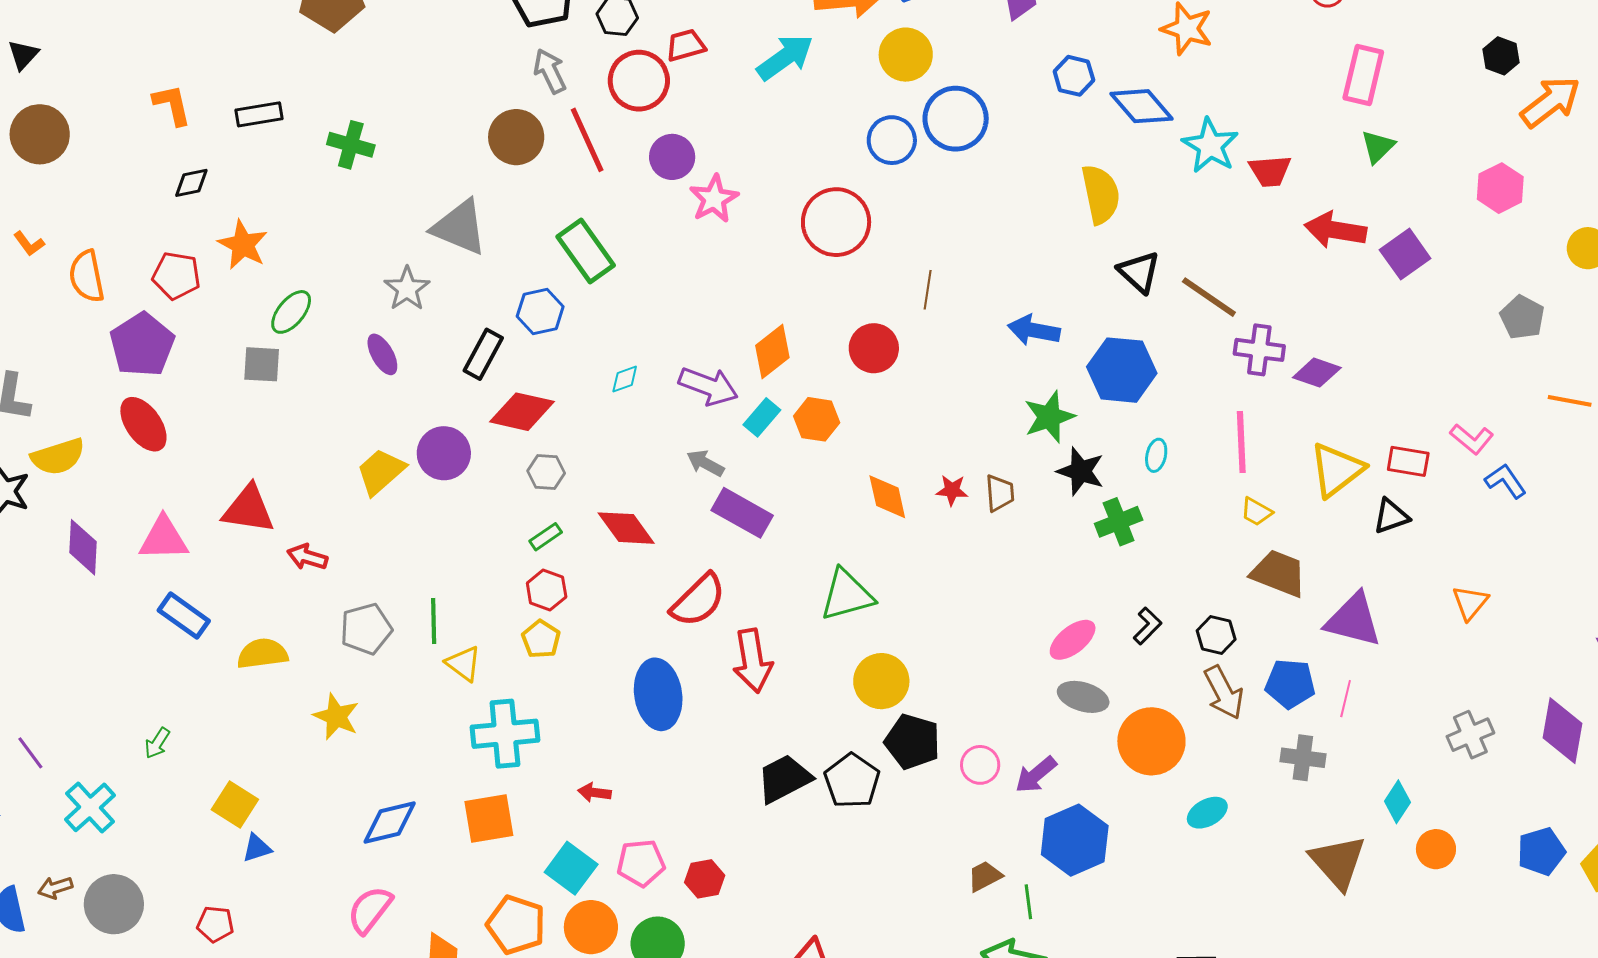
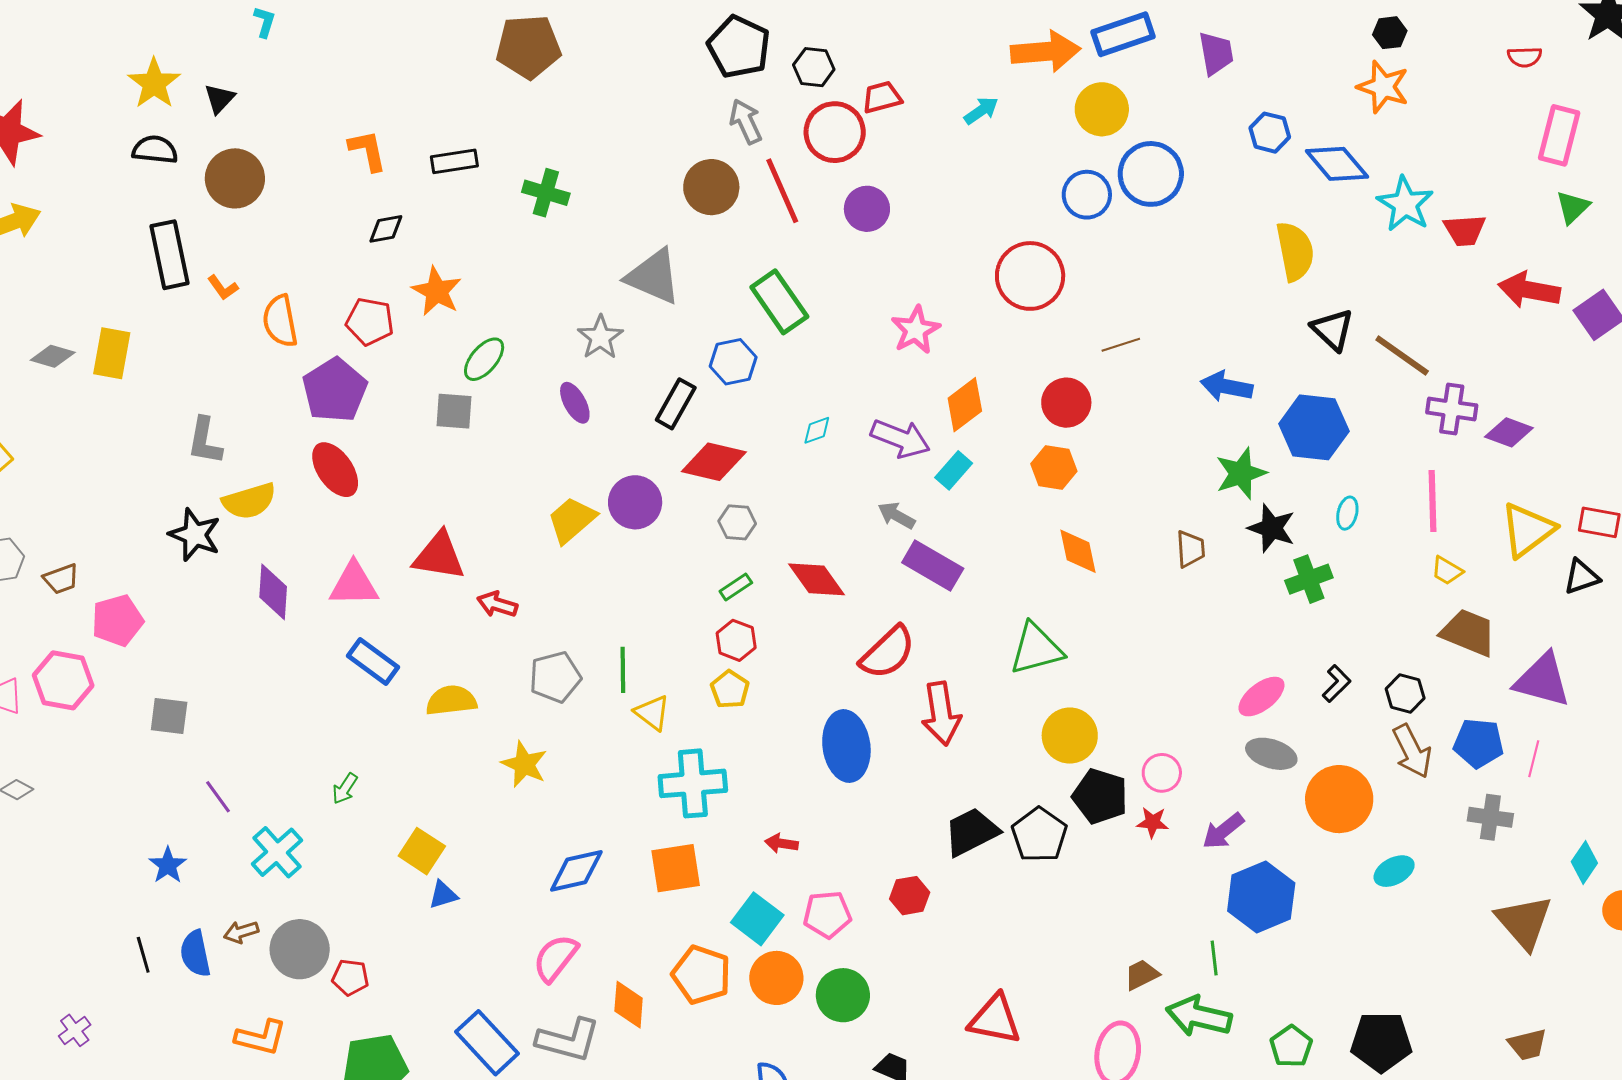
cyan arrow: (785, 57) -> (981, 111), size x0.6
pink star: (714, 199) -> (916, 330), moved
brown line: (928, 290) -> (1121, 345), turned 63
orange hexagon: (817, 419) -> (1054, 468), moved
red star: (952, 490) -> (1153, 822), moved
pink circle: (980, 765) -> (1162, 773), moved
brown trapezoid: (985, 876) -> (1142, 975), moved
red hexagon: (705, 879) -> (910, 896), moved
red pentagon: (215, 924) -> (350, 977), moved

